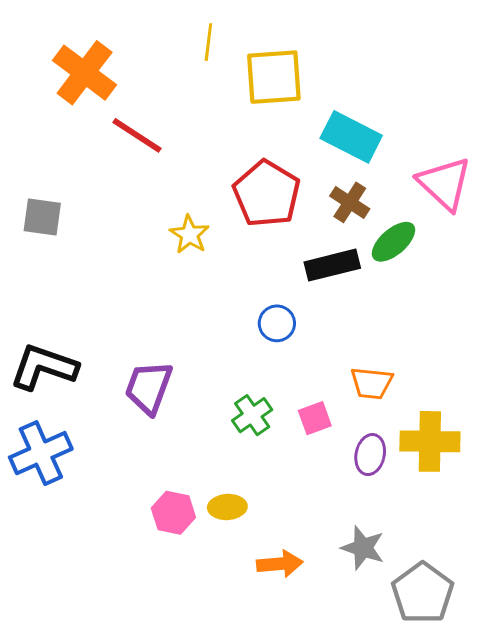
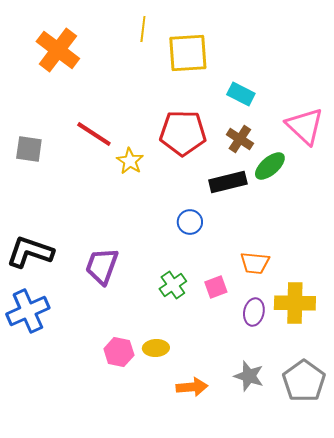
red line: (137, 135) -> (94, 134), moved
cyan rectangle: (351, 137) -> (241, 94), size x0.7
red pentagon: (267, 194) -> (183, 133), turned -30
gray pentagon: (423, 593) -> (304, 381), moved

